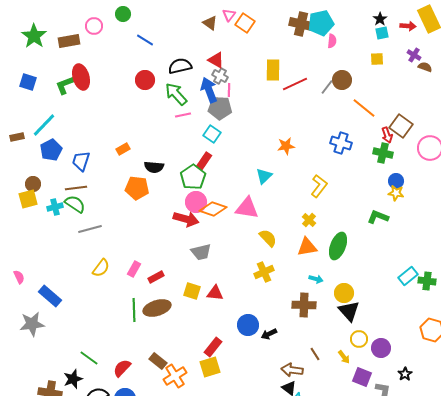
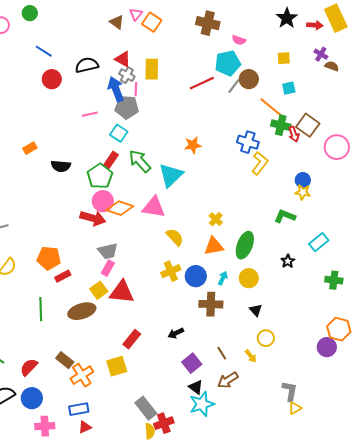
black star: (380, 19) -> (287, 18), size x1.5
cyan pentagon: (321, 23) -> (228, 63), moved
cyan square: (382, 33) -> (289, 88), moved
blue line: (145, 40) -> (44, 51), moved
pink semicircle: (332, 41) -> (239, 40), turned 104
yellow rectangle: (273, 70) -> (152, 69), moved
green arrow: (176, 94) -> (140, 161), moved
green cross: (383, 153) -> (281, 125), moved
cyan triangle: (264, 176) -> (171, 175), size x1.5
yellow L-shape: (319, 186) -> (260, 163), moved
orange pentagon: (137, 188) -> (49, 258), moved
pink rectangle: (134, 269) -> (108, 268), moved
cyan rectangle: (408, 276) -> (319, 242), moved
cyan arrow: (316, 279) -> (223, 278), turned -80
yellow square: (192, 291) -> (99, 290), turned 36
red triangle: (215, 293) -> (122, 292), size x1.5
yellow circle: (344, 293) -> (249, 278), moved
brown ellipse: (157, 308) -> (82, 311), moved
black triangle: (349, 311) -> (256, 310), size x0.6
blue circle: (248, 325) -> (196, 276), moved
red rectangle: (213, 347) -> (132, 339), moved
purple circle: (381, 348) -> (327, 347), moved
brown arrow: (292, 370) -> (228, 380), moved, turned -40
black star: (405, 374) -> (288, 261), moved
purple square: (362, 377) -> (192, 363), moved, turned 30

